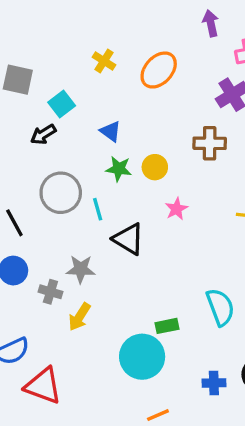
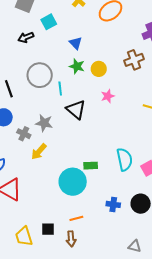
black arrow: (43, 134) -> (26, 37), moved
brown cross: (210, 143) -> (134, 60), turned -30

